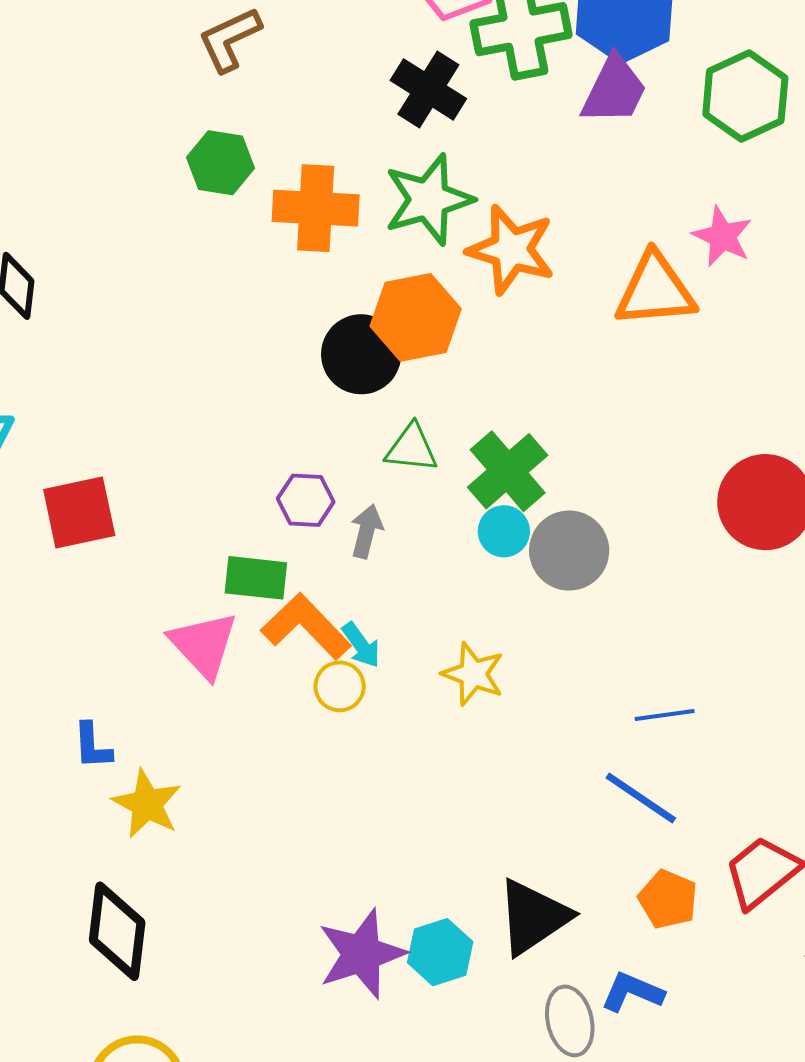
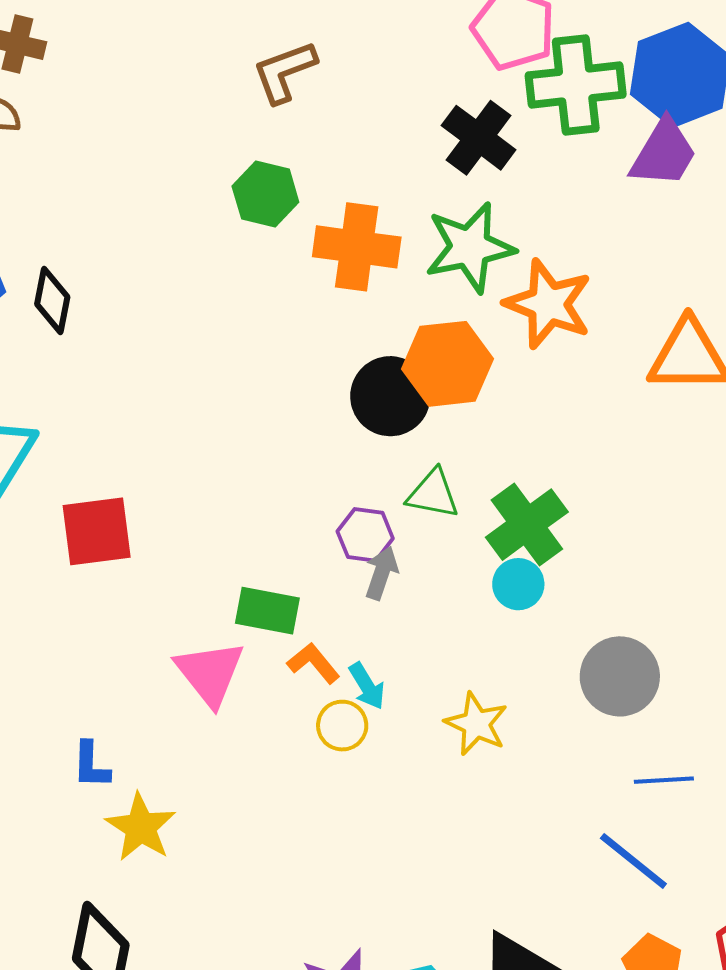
purple hexagon: (306, 500) -> (365, 535), moved
gray circle: (569, 551) -> (620, 676), moved
orange L-shape: (306, 626) -> (314, 663), size x0.6

